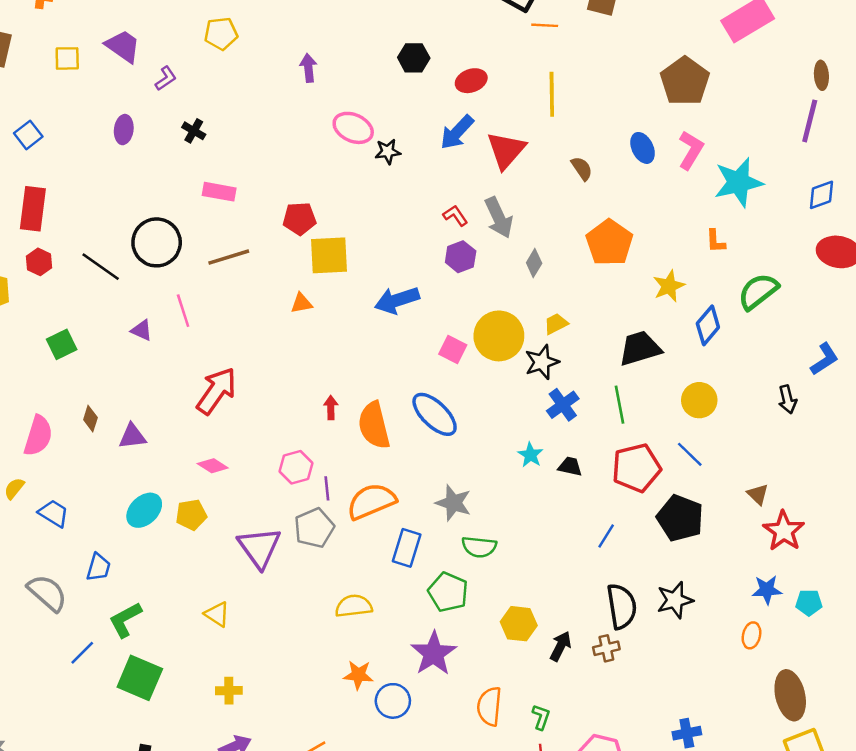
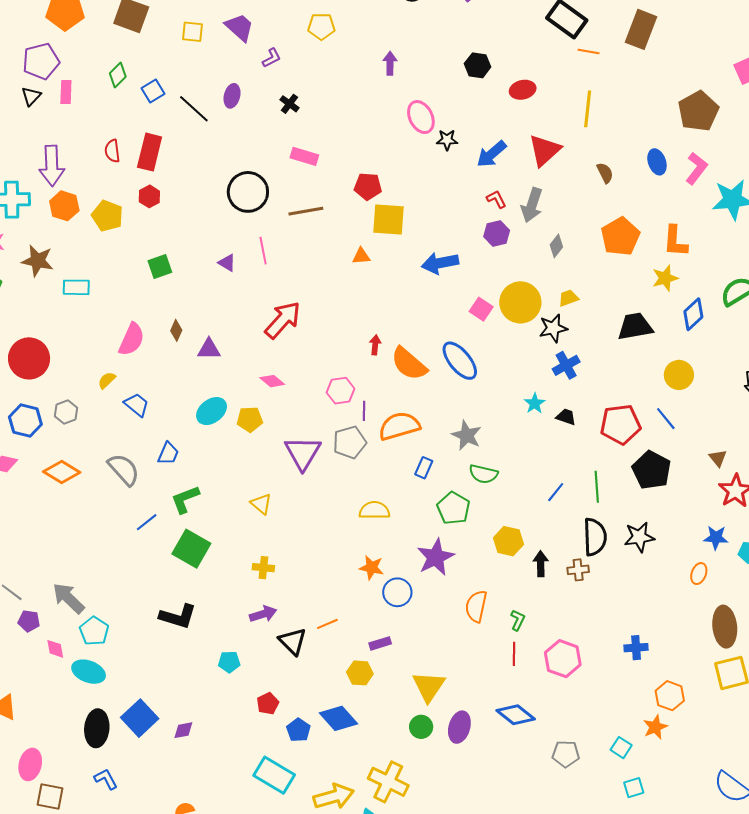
pink ellipse: (353, 128) -> (421, 117), turned 32
blue arrow: (457, 132) -> (491, 154), moved
gray arrow: (499, 218) -> (532, 205), turned 36
orange L-shape: (716, 241) -> (675, 241), moved, size x1.6
black line: (101, 267) -> (194, 109), moved
green line: (620, 405) -> (597, 487), moved
orange semicircle: (374, 425) -> (409, 364), turned -42
blue line: (606, 536) -> (556, 492), moved
blue rectangle: (407, 548) -> (424, 468), size x0.7
black arrow: (561, 646) -> (541, 564), turned -35

